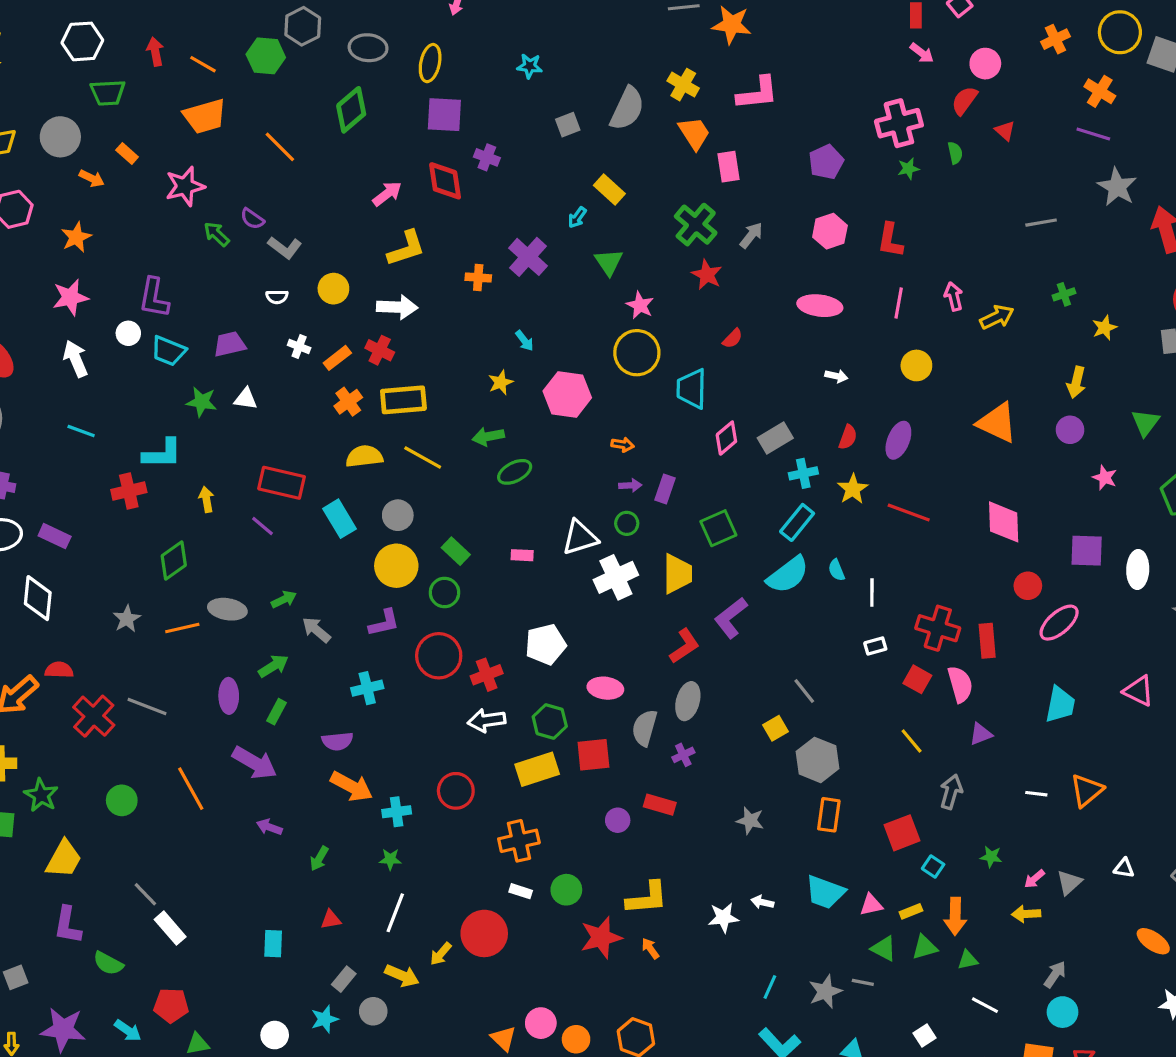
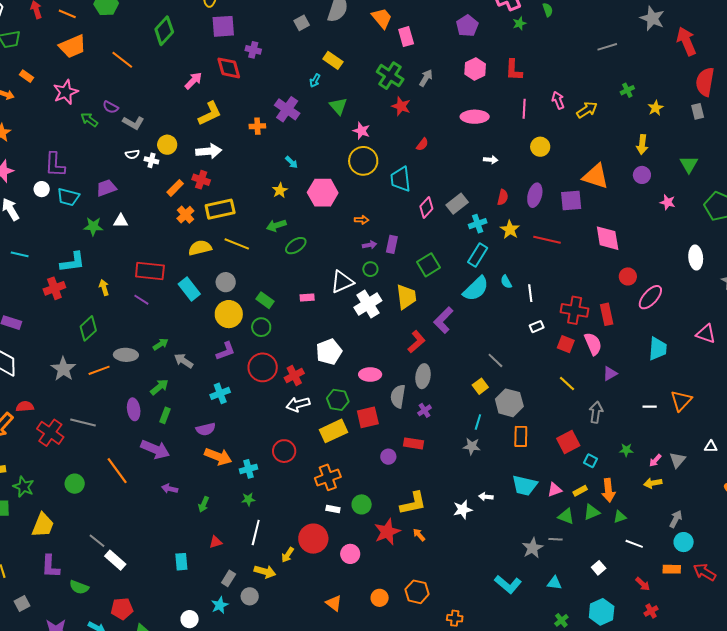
white cross: (299, 347) -> (151, 160), moved
purple square: (1087, 551) -> (571, 200), moved
gray star: (127, 619) -> (63, 369), size x1.4
cyan line: (770, 987) -> (478, 422), moved
pink circle: (541, 1023) -> (350, 554), moved

